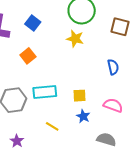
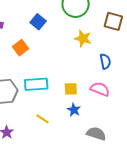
blue square: (33, 23) -> (38, 22), moved
yellow star: (75, 39) -> (83, 38), moved
pink semicircle: (113, 105) -> (100, 89), moved

